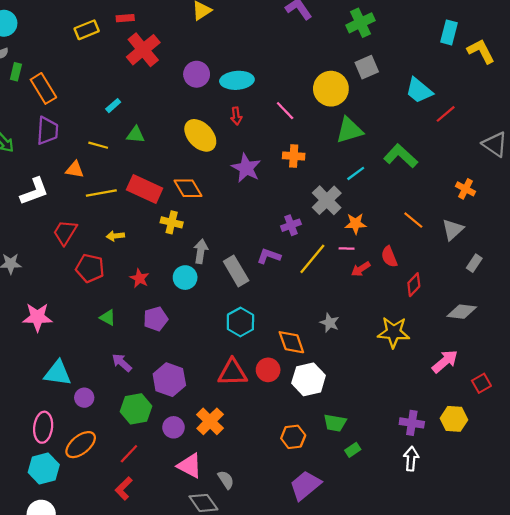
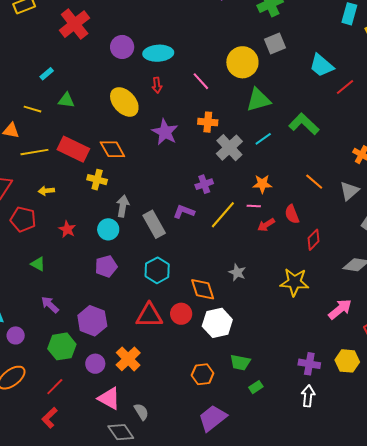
gray cross: (327, 200) -> (229, 148), moved
purple pentagon: (156, 319) -> (106, 266), moved

